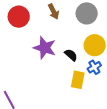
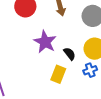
yellow rectangle: (78, 80) -> (58, 74), moved

